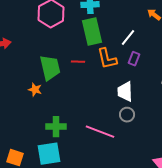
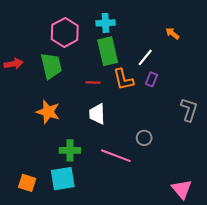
green trapezoid: (50, 68) -> (51, 66), moved
orange star: (35, 90) -> (48, 112), size x1.6
white trapezoid: (125, 92) -> (97, 114), moved

